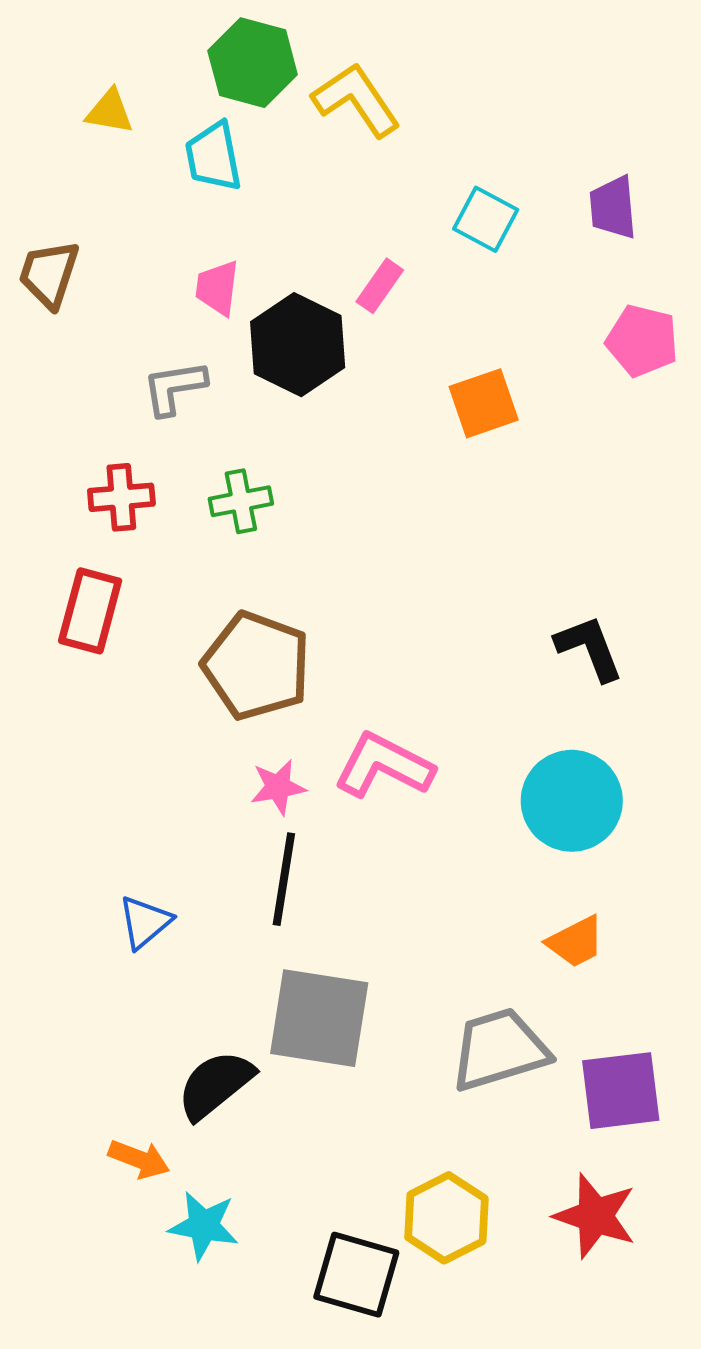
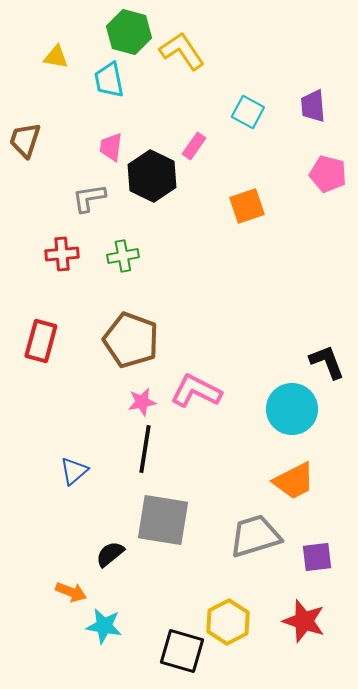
red rectangle: (90, 611) -> (41, 341), moved
black L-shape: (589, 648) -> (327, 362), moved
orange trapezoid: (576, 942) -> (294, 481), size x1.4
black semicircle: (215, 1085) -> (110, 554), size x0.7
purple square: (621, 1091) -> (317, 557), size x0.7

